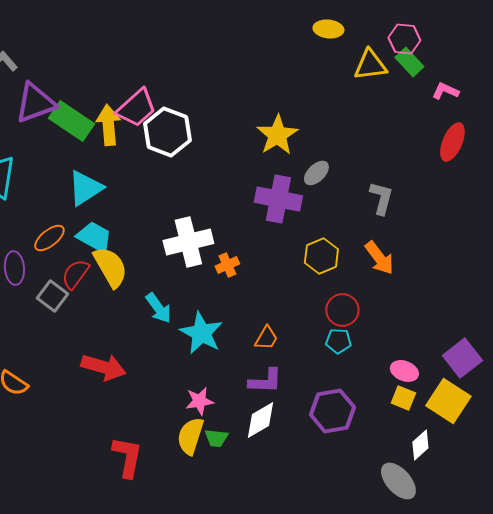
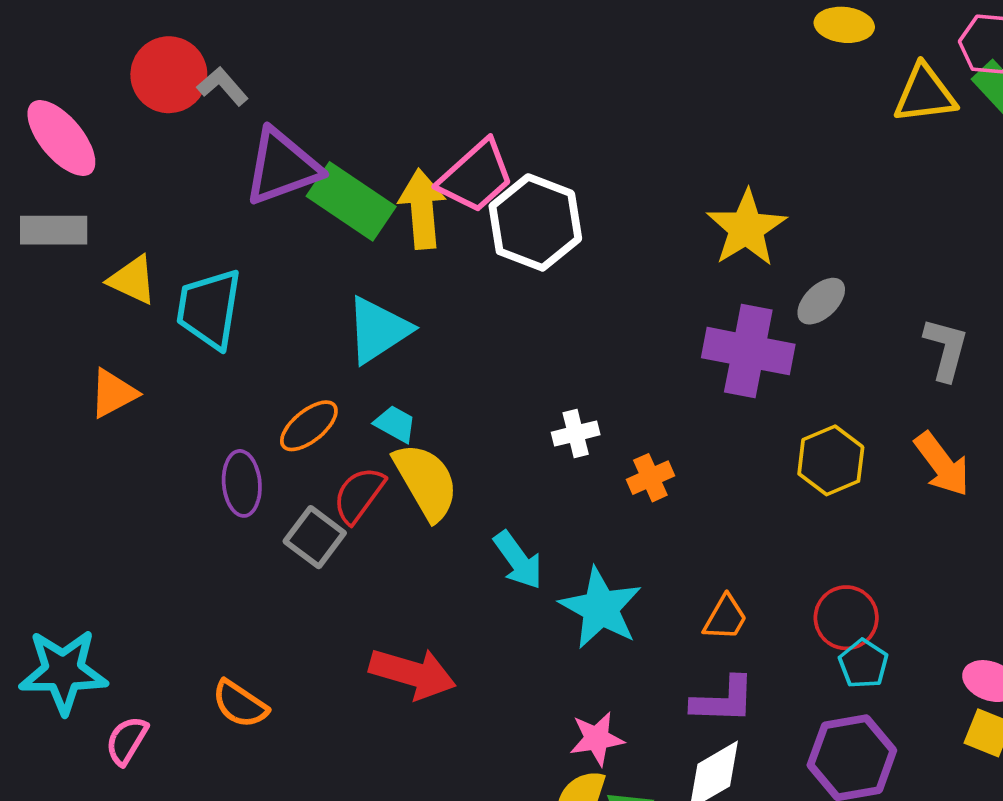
cyan trapezoid: (94, 237) -> (395, 424), size x0.6
white cross: (188, 242) -> (576, 434), size x0.5
red circle: (342, 310) -> (846, 618), moved
cyan pentagon: (338, 341) -> (863, 664), moved, turned 30

